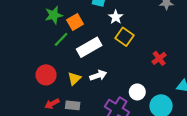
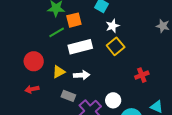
gray rectangle: (73, 105) -> (68, 96), moved

